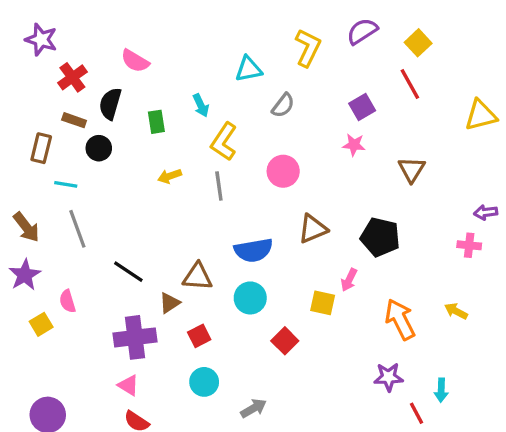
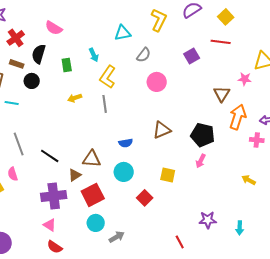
red line: (410, 84) -> (221, 42), turned -54
pink star: (354, 145) -> (245, 79), moved
pink circle: (283, 171) -> (157, 82), moved
gray line: (77, 229) -> (19, 144), moved
blue semicircle: (254, 250) -> (126, 143), size x0.6
pink arrow: (349, 280) -> (201, 161), moved
orange arrow: (400, 319) -> (238, 117), moved, turned 45
red square: (199, 336) -> (93, 195), size x1.6
gray arrow: (254, 408) -> (117, 237), moved
red line: (416, 413) -> (180, 242), moved

